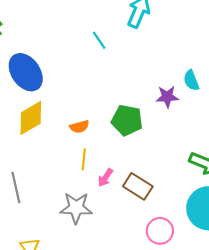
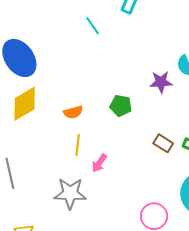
green pentagon: (127, 120) -> (121, 106), size x0.7
brown rectangle: (138, 186) -> (163, 143), moved, size x0.7

